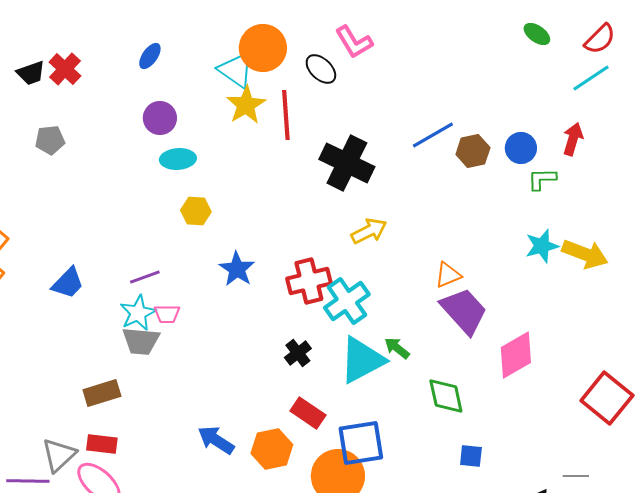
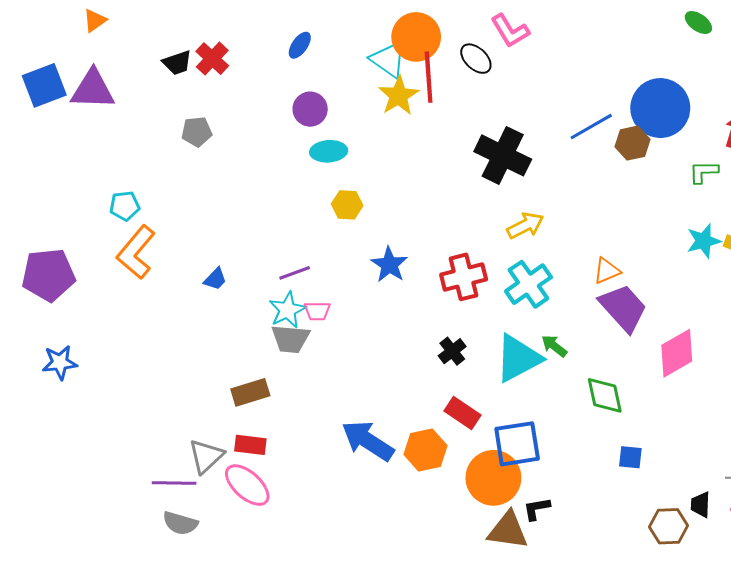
red line: (286, 115) -> (429, 77), moved
blue circle: (521, 148) -> (660, 108), moved, size x1.8
blue trapezoid: (68, 283) -> (215, 279), size x0.7
cyan cross: (347, 301) -> (528, 284), moved
blue arrow: (216, 440) -> (368, 441), size x1.4

